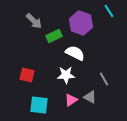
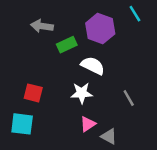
gray arrow: (34, 21) -> (42, 26), turned 144
gray triangle: (90, 97) -> (109, 136), moved
cyan square: (39, 105) -> (22, 124), moved

